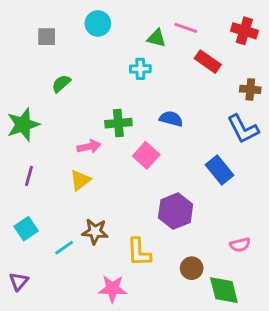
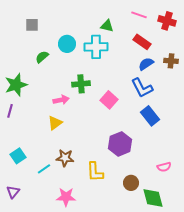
cyan circle: (98, 23) -> (67, 44), moved
pink line: (186, 28) -> (139, 15), moved
cyan cross: (140, 69) -> (96, 47), size x1.6
blue semicircle: (171, 119) -> (146, 64), moved, turned -49
blue L-shape: (243, 129) -> (142, 88), moved
pink square: (146, 155) -> (109, 100), moved
purple line: (29, 176) -> (10, 111), moved
pink star: (113, 289) -> (66, 197), moved

